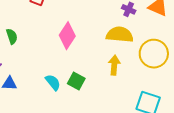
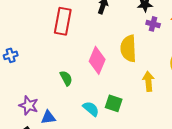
yellow semicircle: (120, 35) -> (128, 48), moved, turned -88
green semicircle: (12, 36) -> (66, 78), moved

